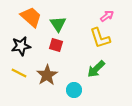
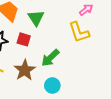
red square: (56, 45) -> (24, 39), moved
green arrow: (96, 69) -> (50, 58), moved

